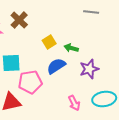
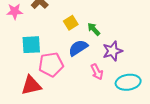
green arrow: (71, 48) -> (94, 29), turned 32
pink arrow: (74, 103) -> (97, 72), moved

